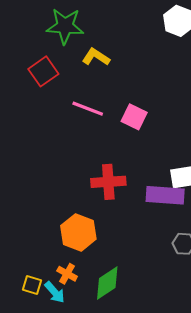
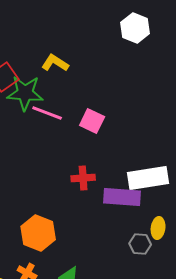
green star: (65, 26) -> (25, 93), moved
red cross: (108, 182) -> (83, 178), moved, size x0.7

